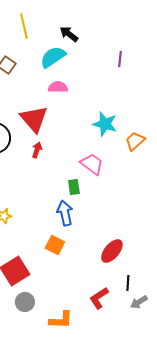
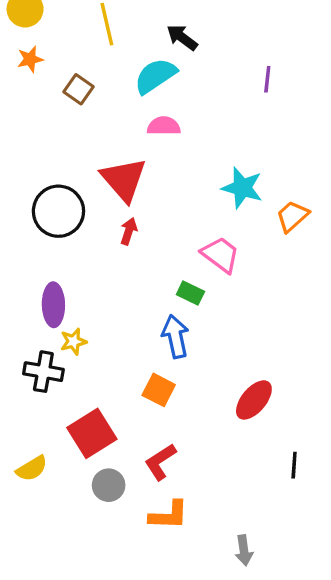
green rectangle: (74, 187) -> (190, 293), turned -56
black line: (128, 283) -> (294, 465), moved
red L-shape: (99, 298) -> (160, 462), moved
gray arrow: (139, 302) -> (244, 550), moved, turned -66

